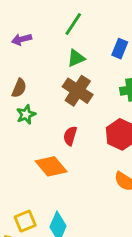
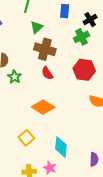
red semicircle: (70, 136) -> (47, 73), moved, turned -32
yellow square: (25, 221) -> (26, 138), moved

